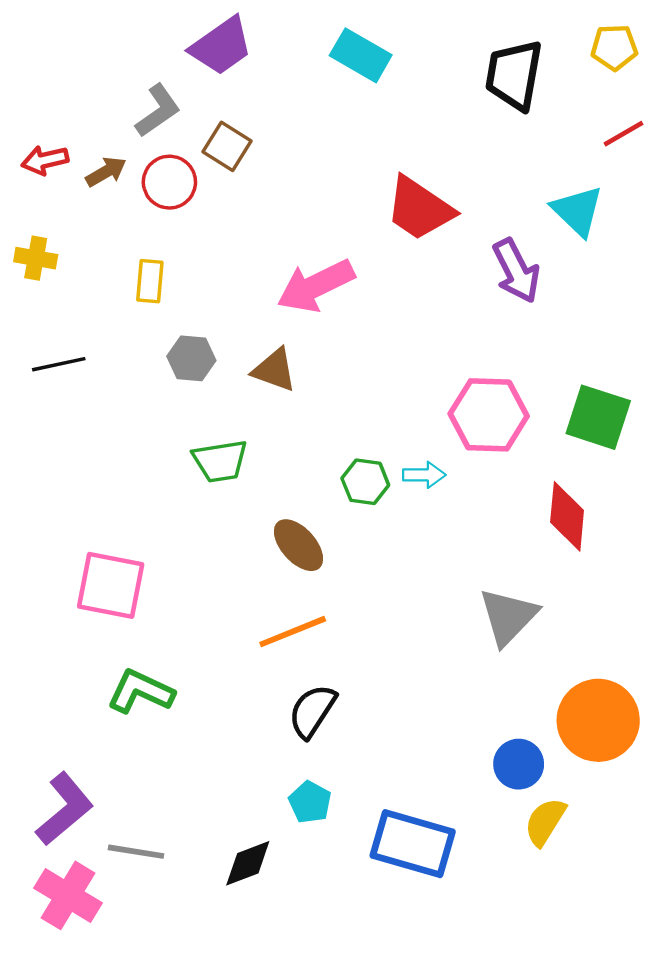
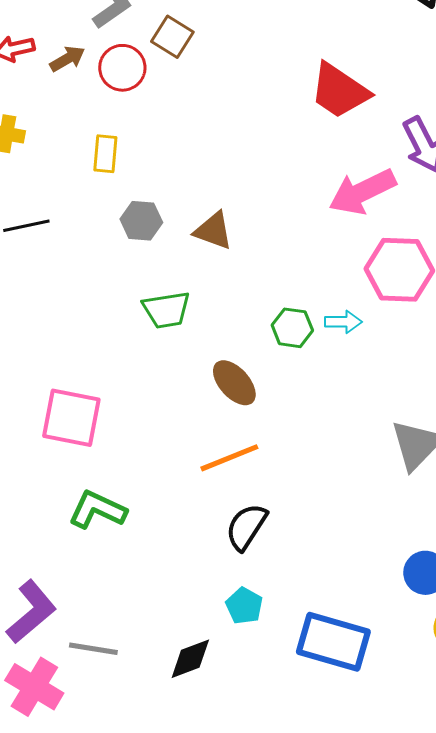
pink arrow: (316, 286) -> (362, 192), moved

